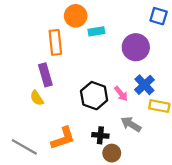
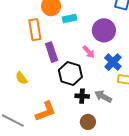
purple rectangle: (45, 75) -> (52, 52), moved
pink arrow: (121, 94) -> (89, 52), moved
black cross: (100, 135) -> (82, 96), moved

